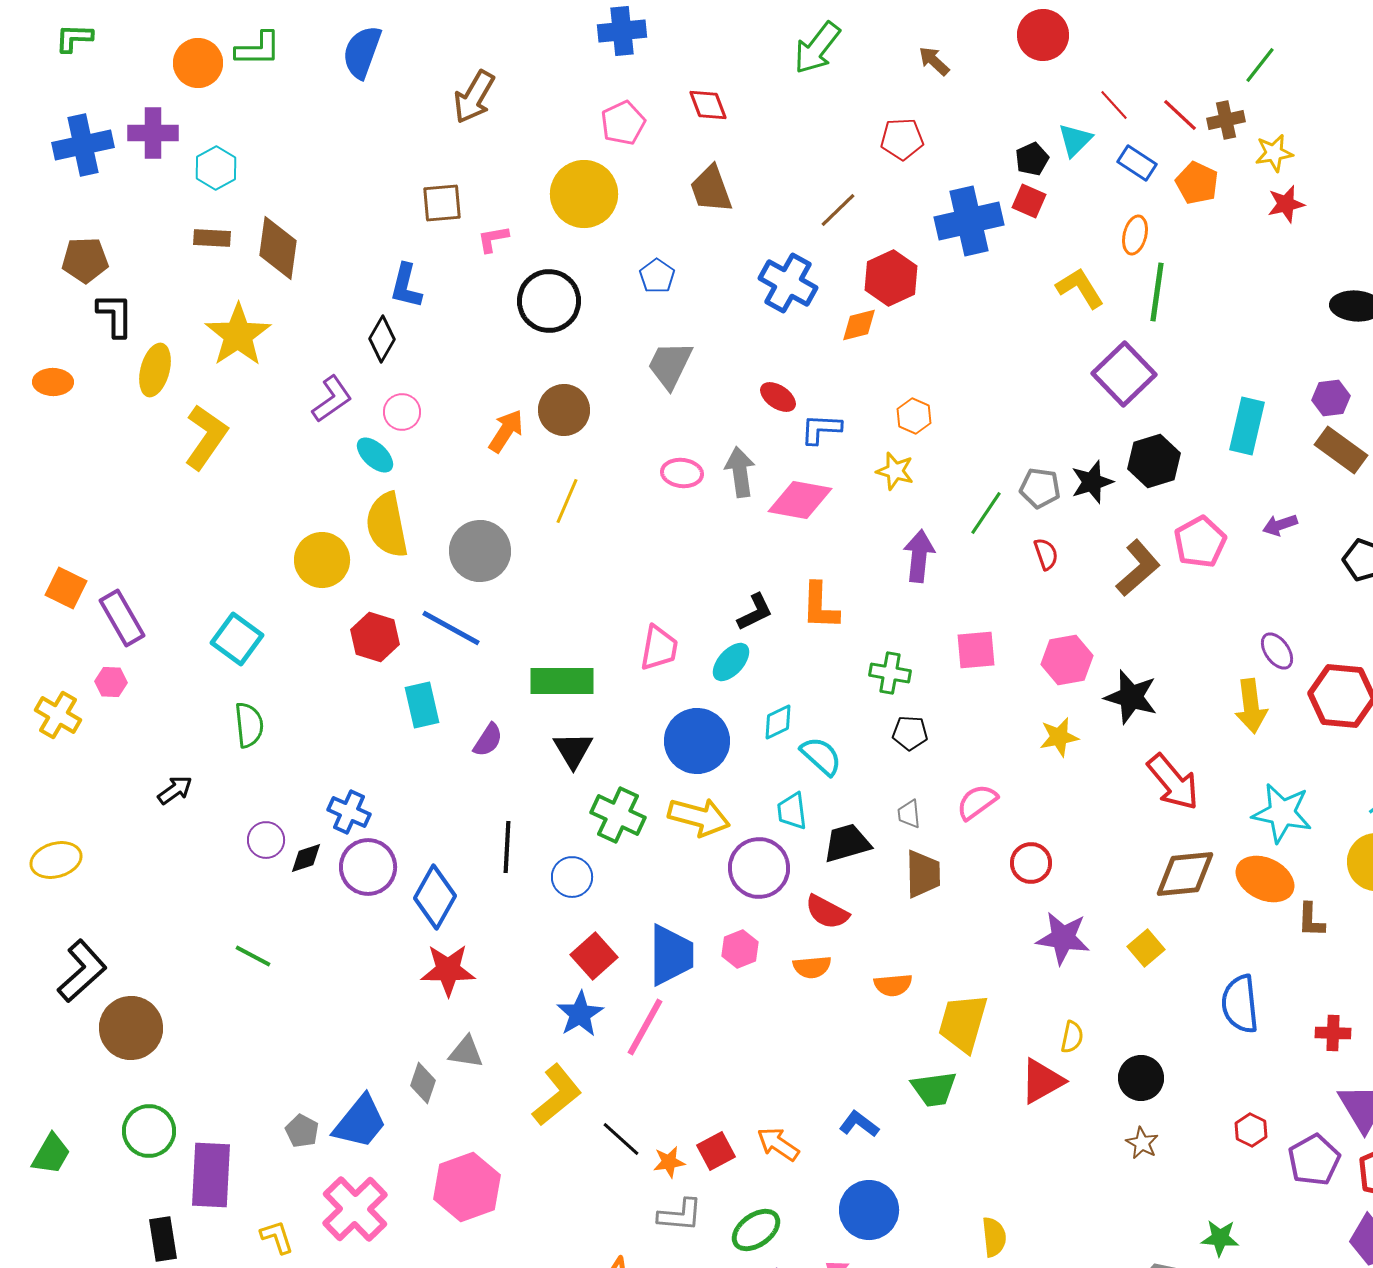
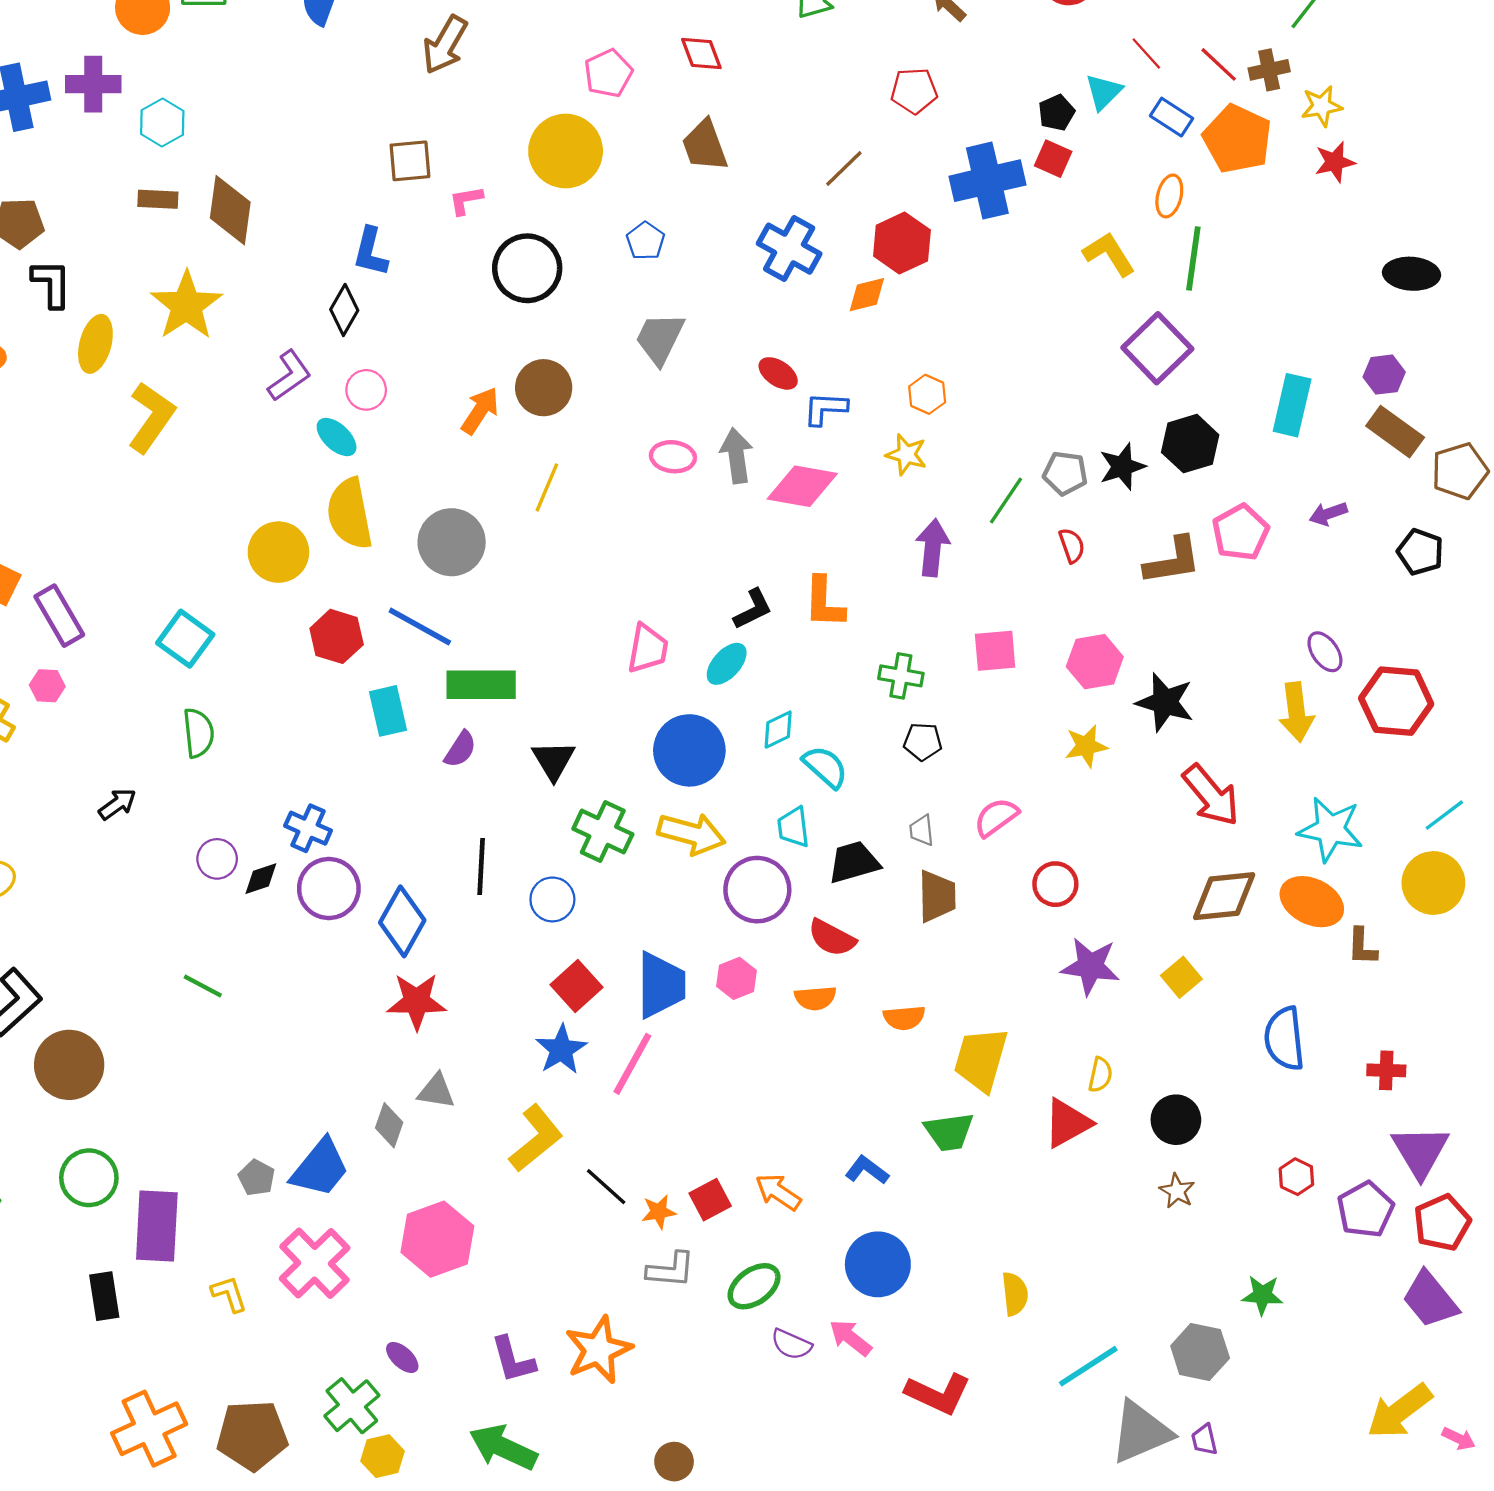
orange pentagon: (1197, 183) -> (1237, 139), size x1.5
brown L-shape: (1138, 568) -> (1173, 561), turned 32
green rectangle: (562, 681) -> (481, 685), moved

